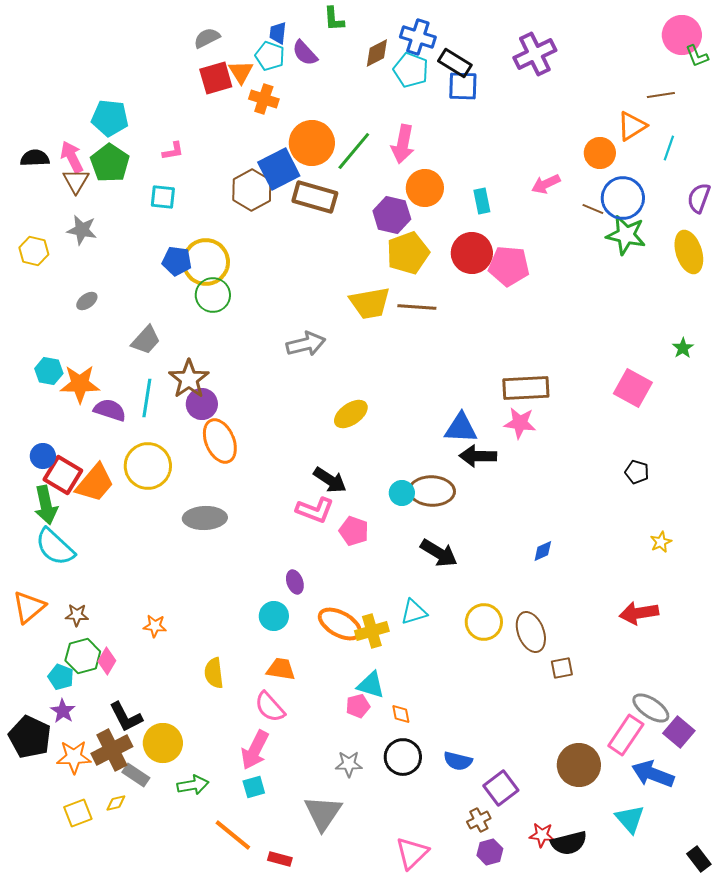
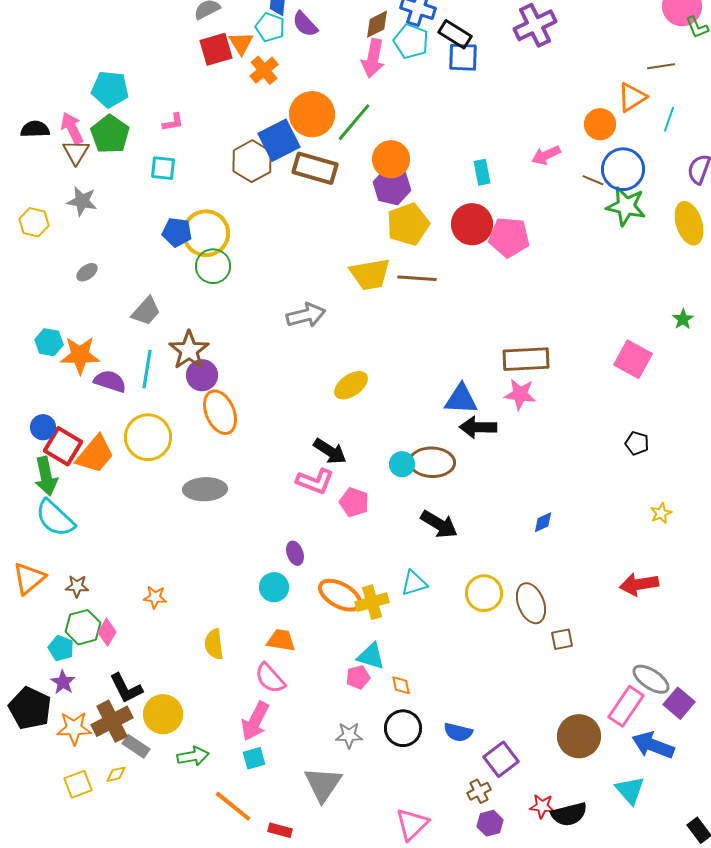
orange cross: (264, 99) -> (264, 70), turned 32
pink arrow: (403, 144) -> (373, 58), moved
orange circle: (425, 188) -> (391, 159), moved

